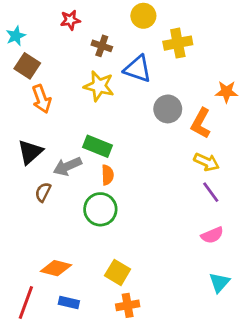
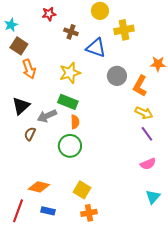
yellow star: (99, 86) -> (70, 73), moved, turned -30

